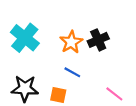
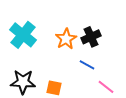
blue line: (72, 72) -> (87, 65), moved

